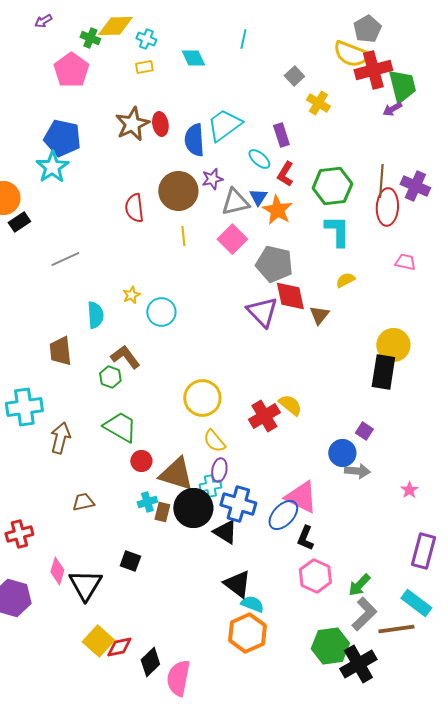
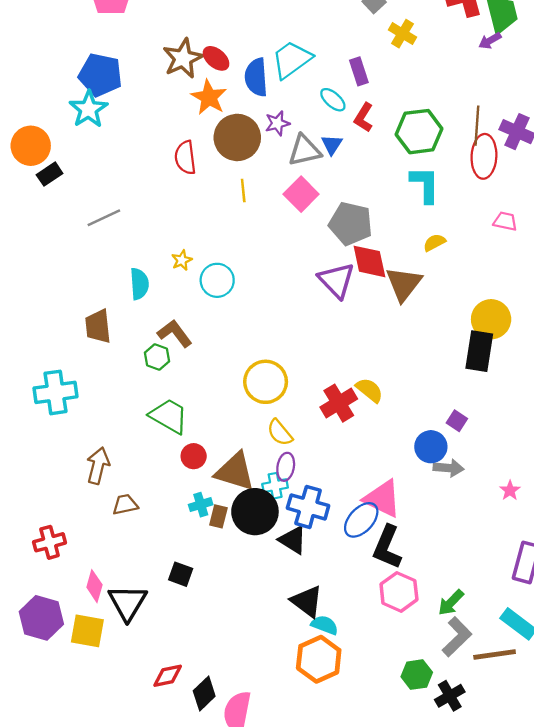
red ellipse: (160, 124) -> (216, 58), turned -40
orange star: (277, 210) -> (209, 97), moved
brown triangle: (319, 315) -> (404, 284), size x1.6
brown arrow: (60, 438) -> (98, 466), moved
black L-shape: (305, 538) -> (387, 547), size x1.5
yellow square: (98, 641) -> (87, 631), moved, turned -32
green hexagon: (330, 646) -> (417, 675), size x0.7
black cross: (358, 664) -> (450, 696), size x0.7

